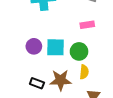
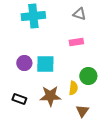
green circle: (79, 51) -> (88, 76), moved
black rectangle: (37, 83) -> (19, 99), moved

